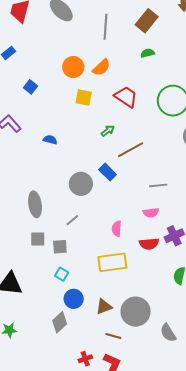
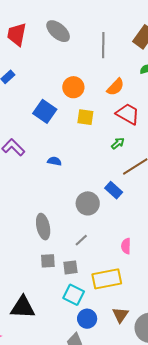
orange semicircle: (101, 67) -> (115, 87), moved
blue square: (31, 87) -> (45, 111), moved, size x1.6
green arrow: (108, 131) -> (118, 143), moved
yellow rectangle: (112, 262) -> (107, 279), moved
cyan square: (62, 274) -> (74, 295), size x1.5
brown triangle: (104, 307) -> (120, 315), moved, turned -30

